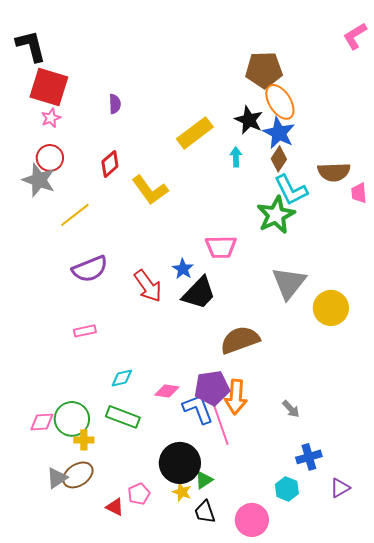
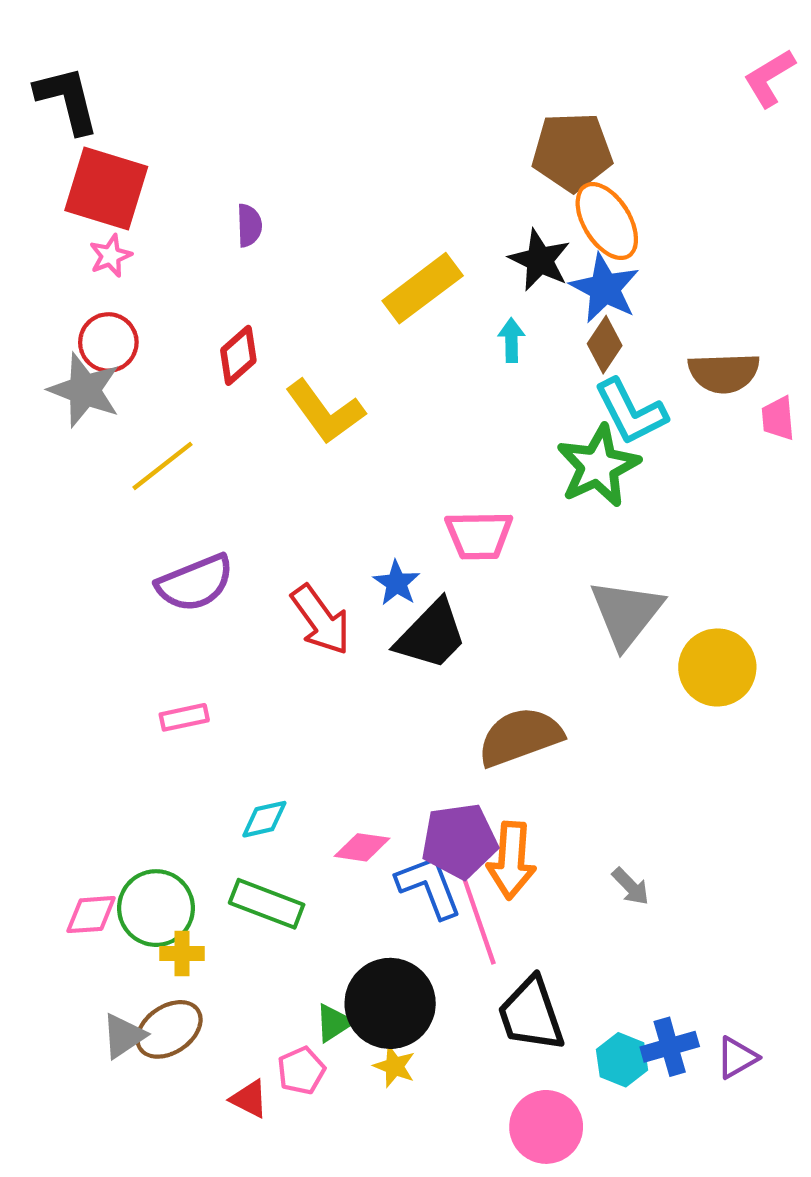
blue cross: (309, 457) -> (670, 1047), moved
green triangle: (204, 480) -> (334, 1023), moved
black trapezoid: (205, 512) -> (531, 1014), moved, size x1.5

